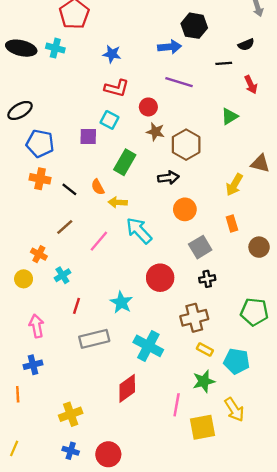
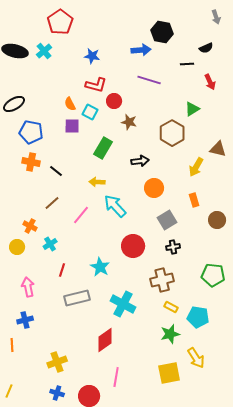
cyan cross: (55, 48) -> (44, 51), turned 35
red circle: (148, 107) -> (114, 101), moved
brown hexagon: (186, 145) -> (172, 133), moved
orange semicircle: (98, 187) -> (70, 104), moved
pink line: (177, 405) -> (116, 377), moved

